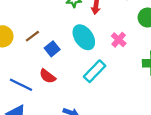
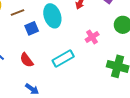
cyan ellipse: (84, 37) -> (52, 16), moved
red semicircle: (47, 76) -> (27, 60), moved

